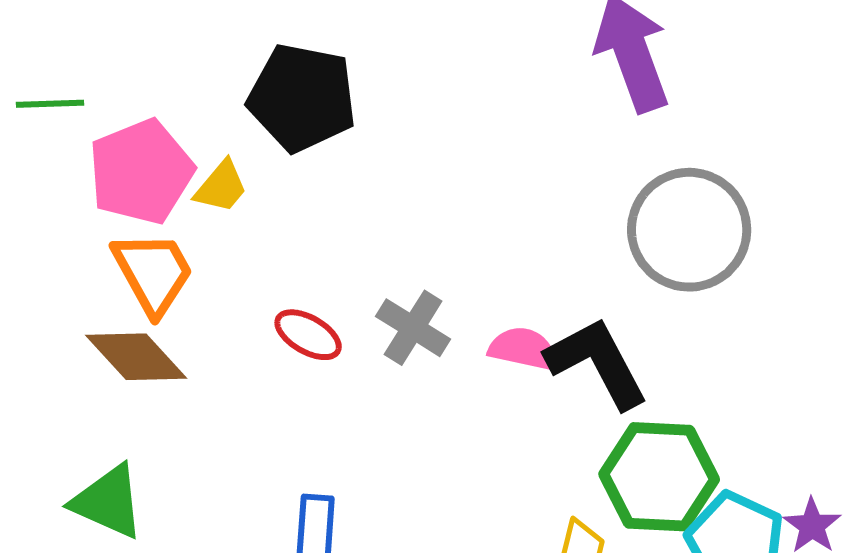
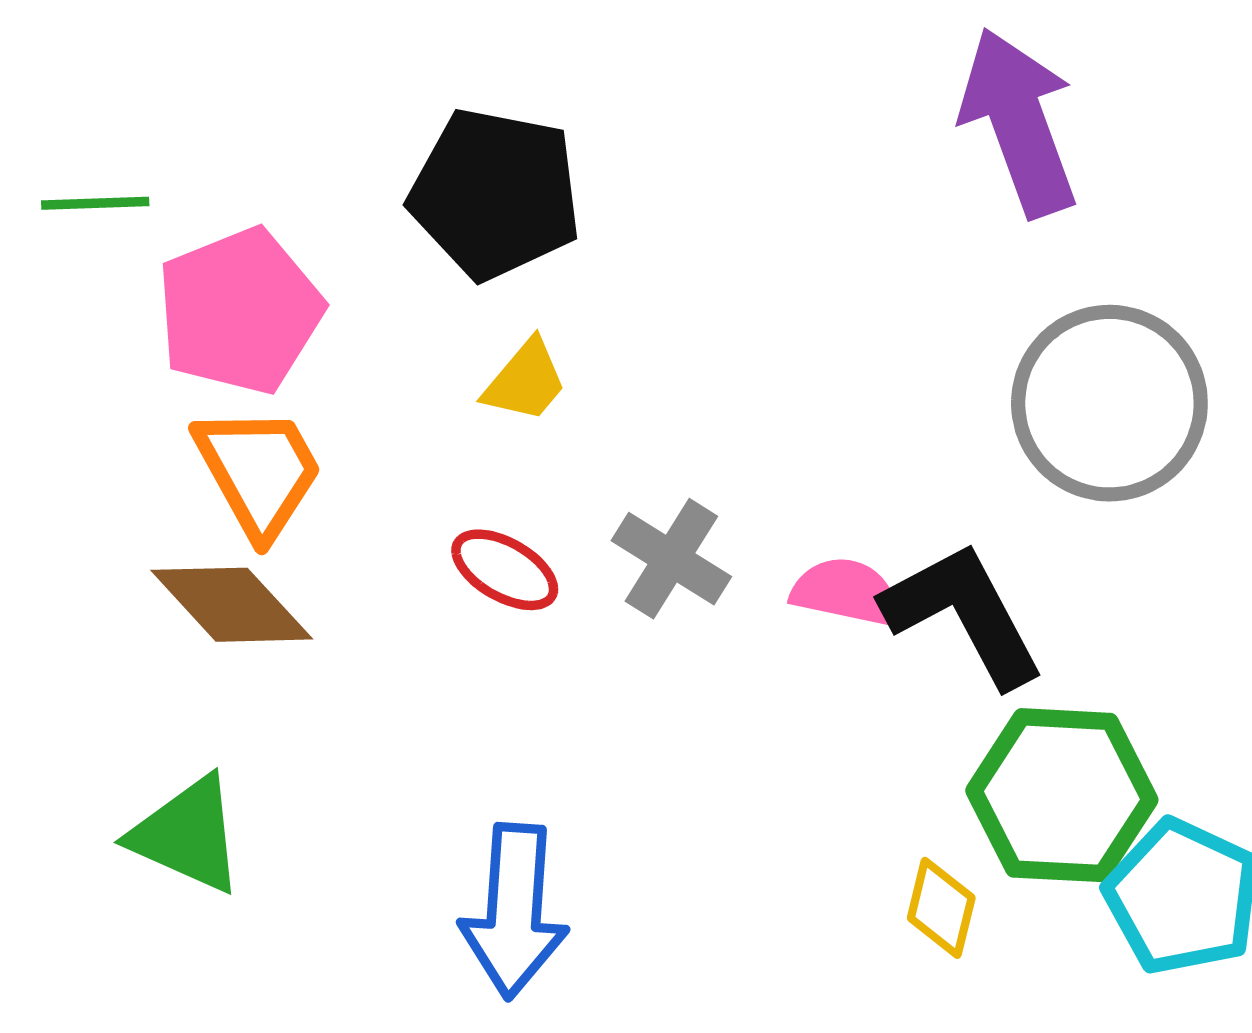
yellow trapezoid: (221, 187) -> (525, 381), moved

